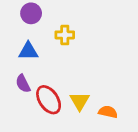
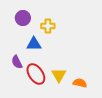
purple circle: (31, 13) -> (23, 18), moved
blue triangle: (28, 51) -> (34, 44), moved

